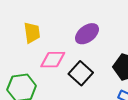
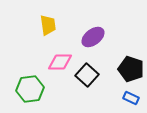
yellow trapezoid: (32, 33) -> (48, 25), moved

